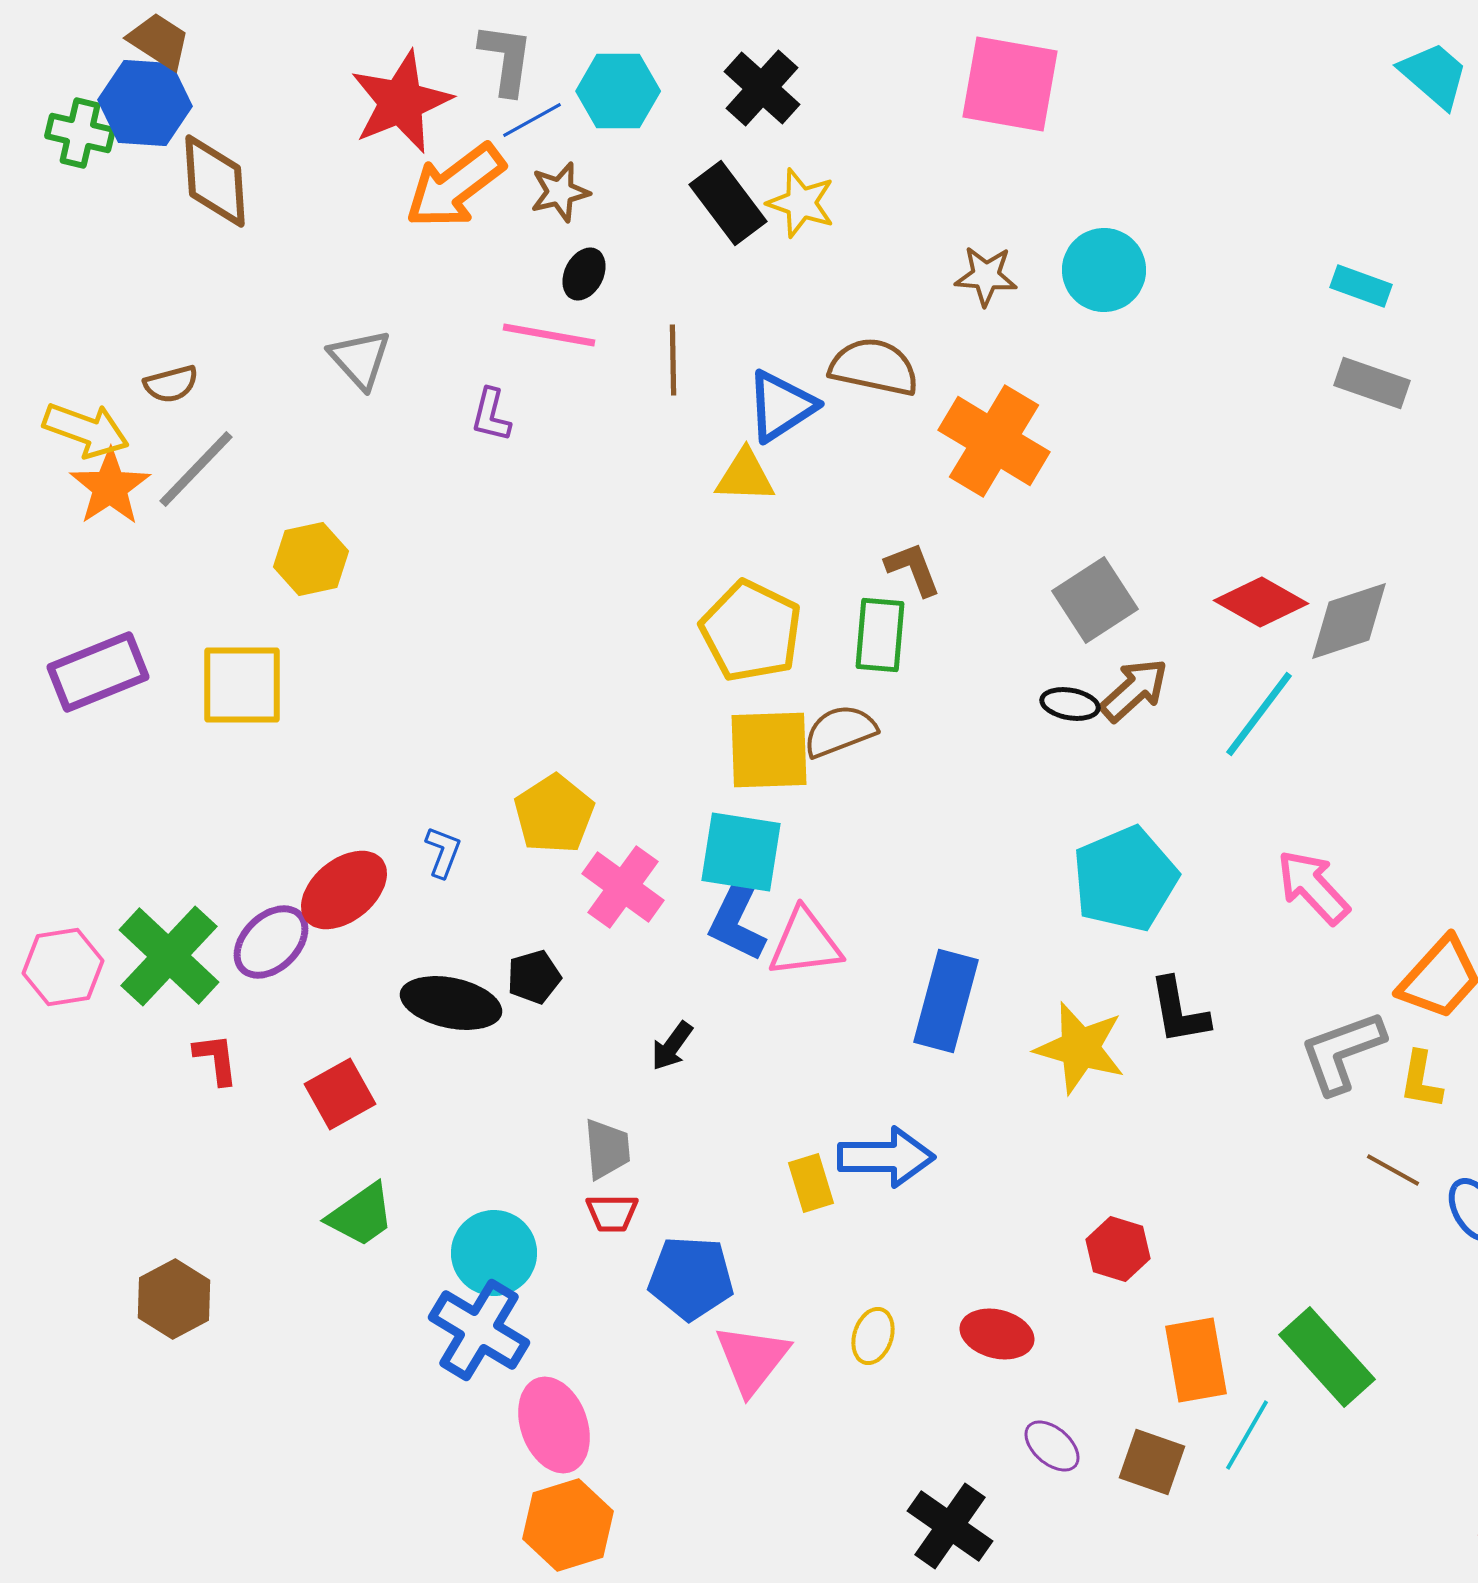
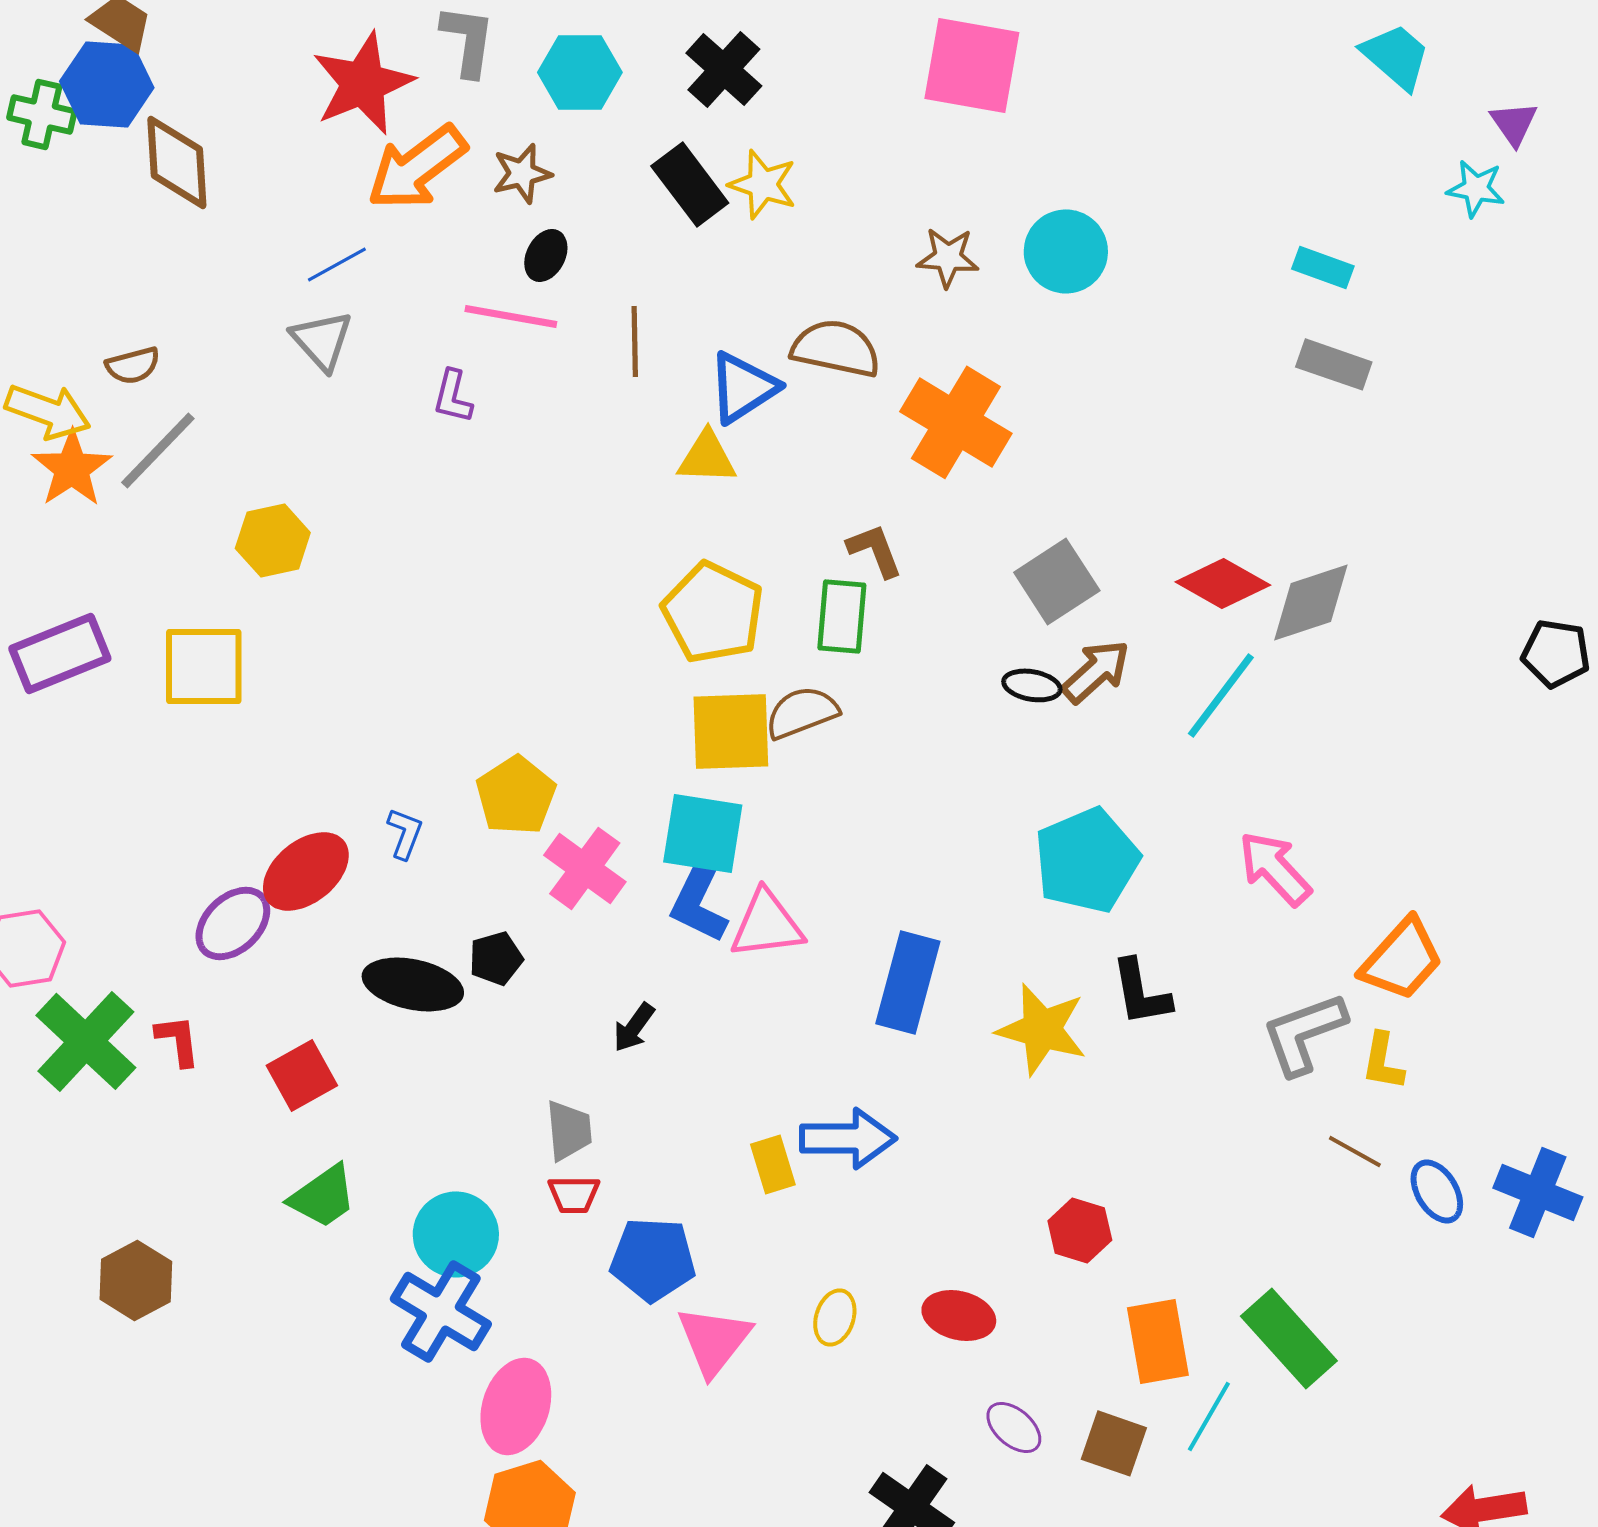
blue line: (532, 120) -> (337, 264), moved
green cross: (169, 956) -> (86, 1041), moved
pink ellipse: (554, 1425) -> (516, 1406), turned 38

